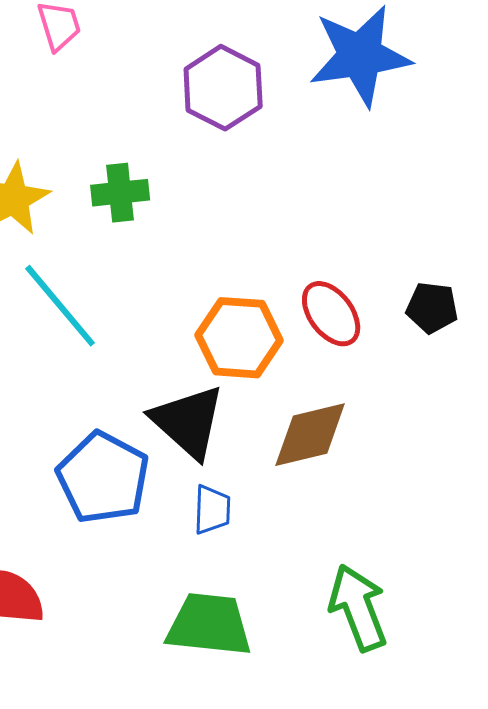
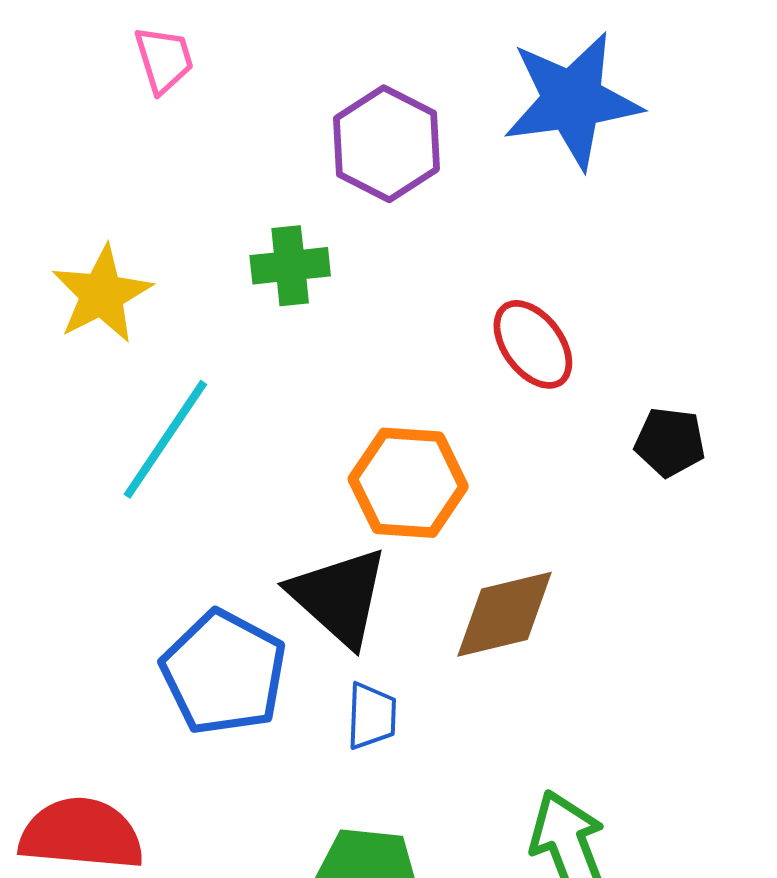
green cross: (120, 193) -> (290, 266), moved
cyan line: (60, 306) -> (165, 439), turned 74
red ellipse: (331, 314) -> (533, 344), moved

